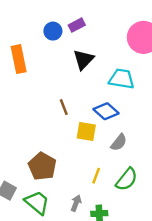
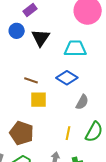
blue circle: (53, 31) -> (17, 31), moved
brown line: (64, 107) -> (31, 80), turned -40
yellow square: (86, 132) -> (38, 100), moved

